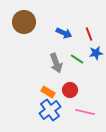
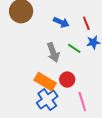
orange rectangle: (48, 92) -> (45, 82), size x1.5
pink line: (85, 112) -> (82, 102), turned 60

